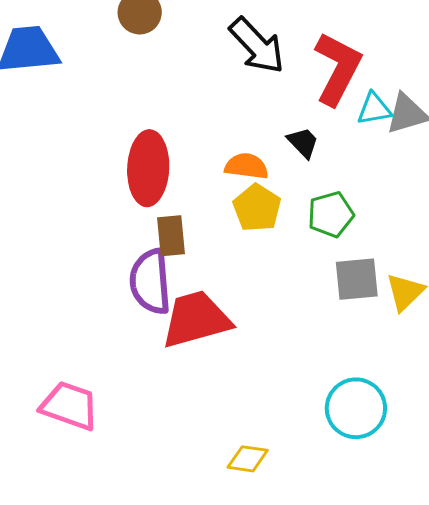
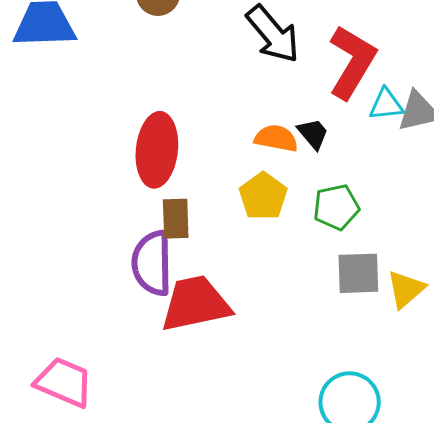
orange semicircle: (246, 166) -> (276, 138), moved

